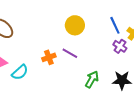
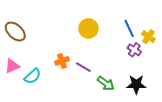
purple line: (70, 53) -> (83, 67), moved
green arrow: (92, 79) -> (106, 83), turned 96

